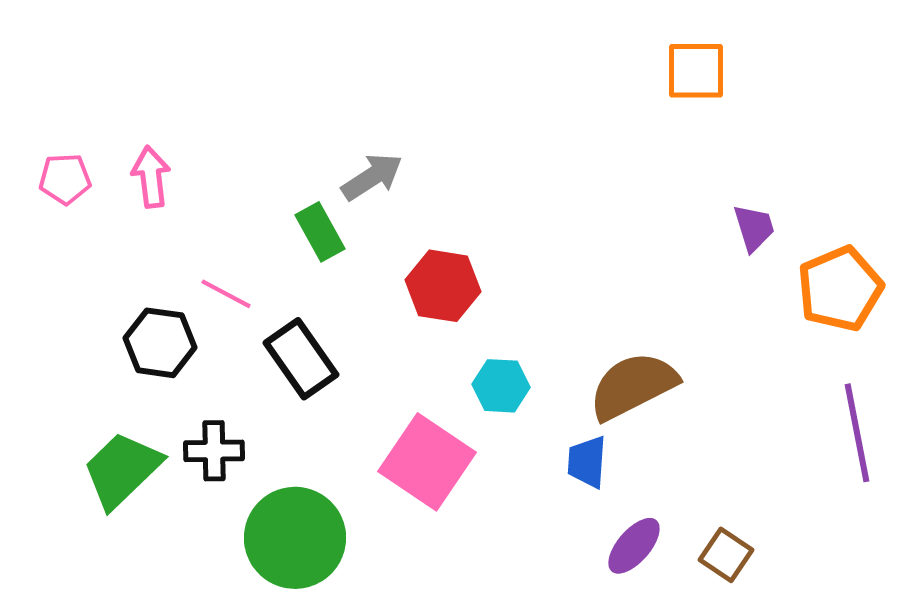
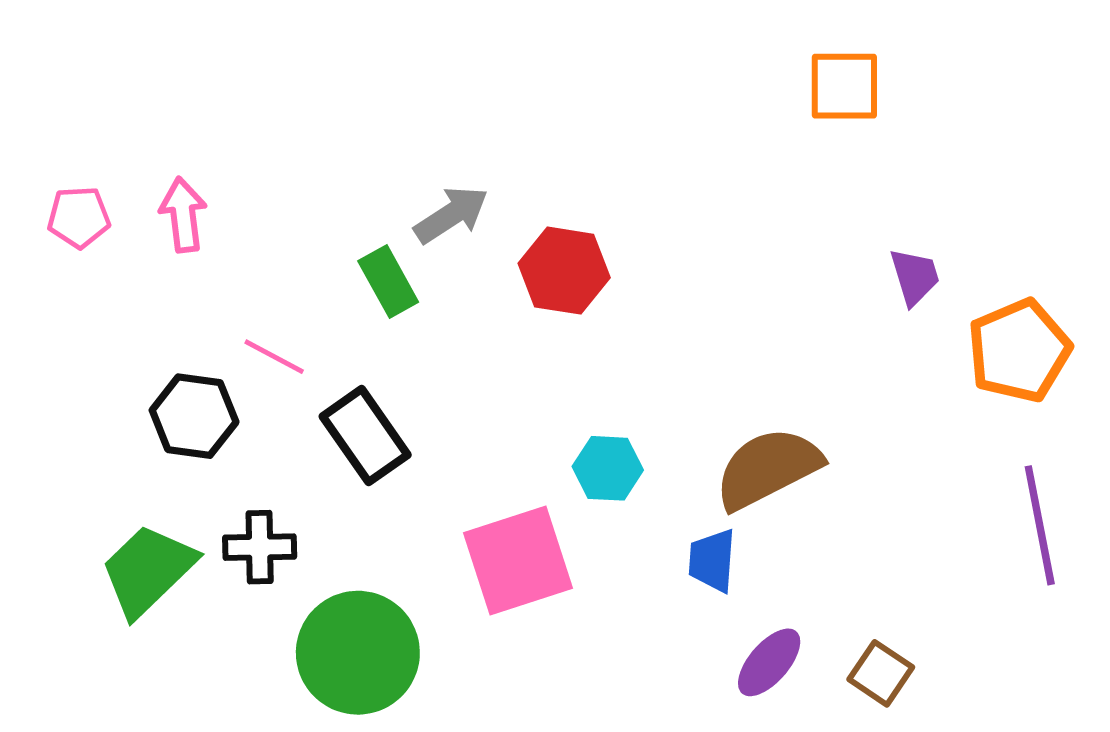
red hexagon: (443, 286) -> (564, 271), moved
pink square: (427, 462) -> (518, 561), turned 38

